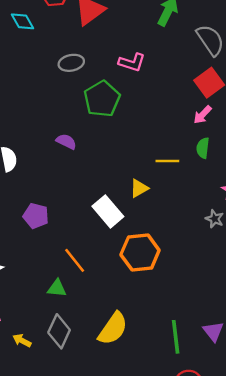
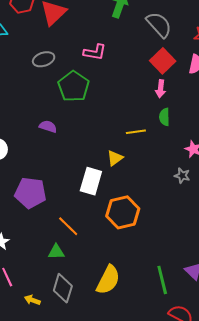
pink arrow: (203, 115) -> (161, 89), turned -30
white rectangle: (108, 211) -> (91, 181), turned 64
purple pentagon: (36, 216) -> (30, 193), size x1.4

